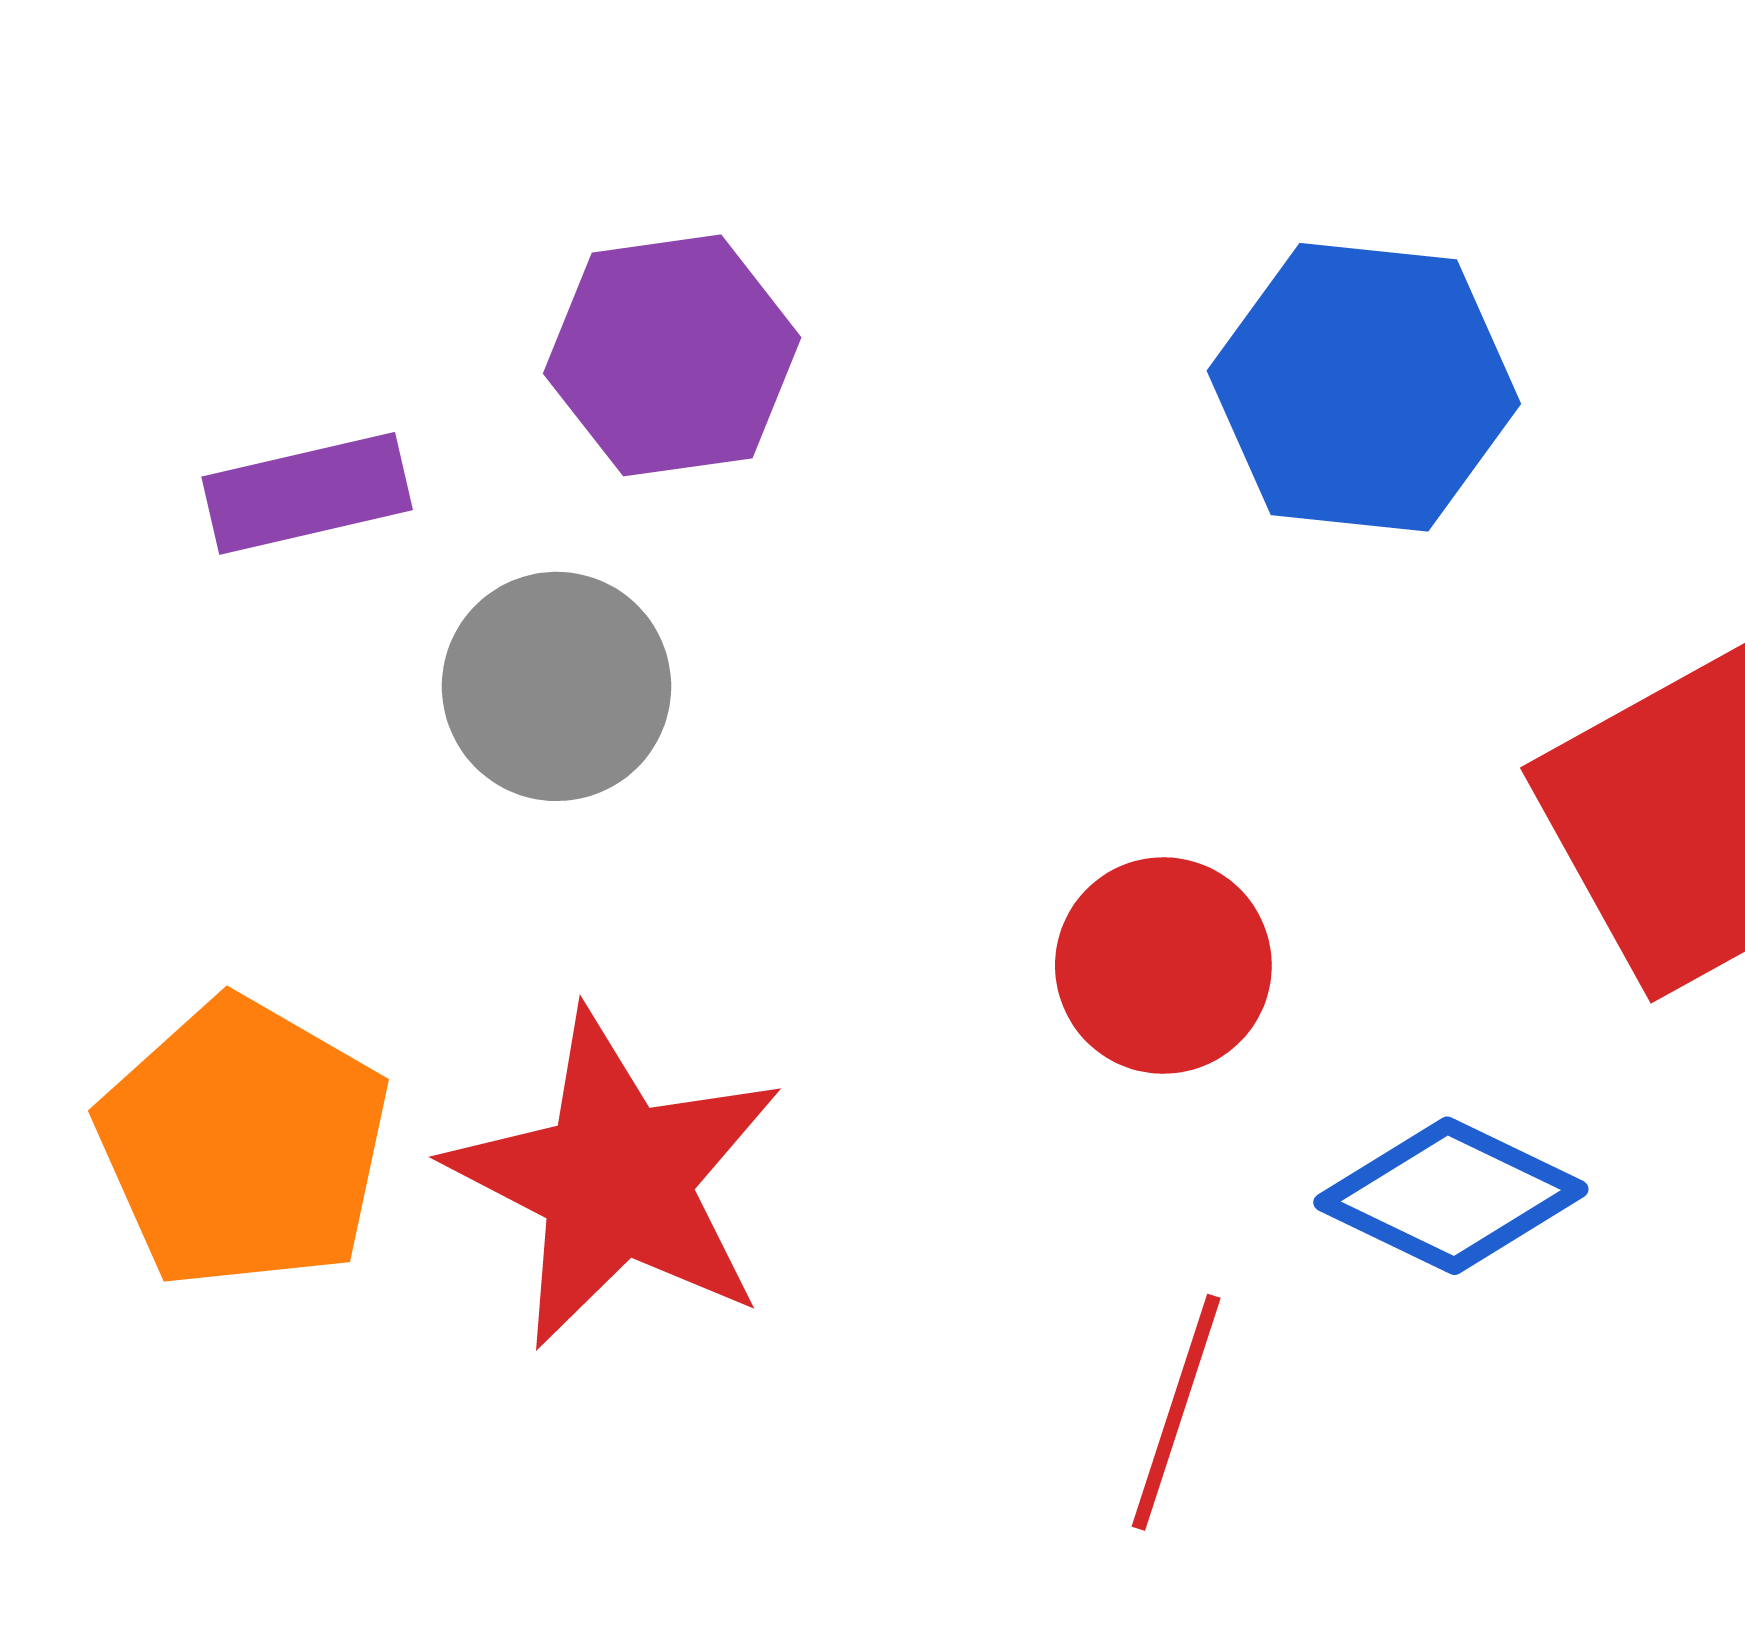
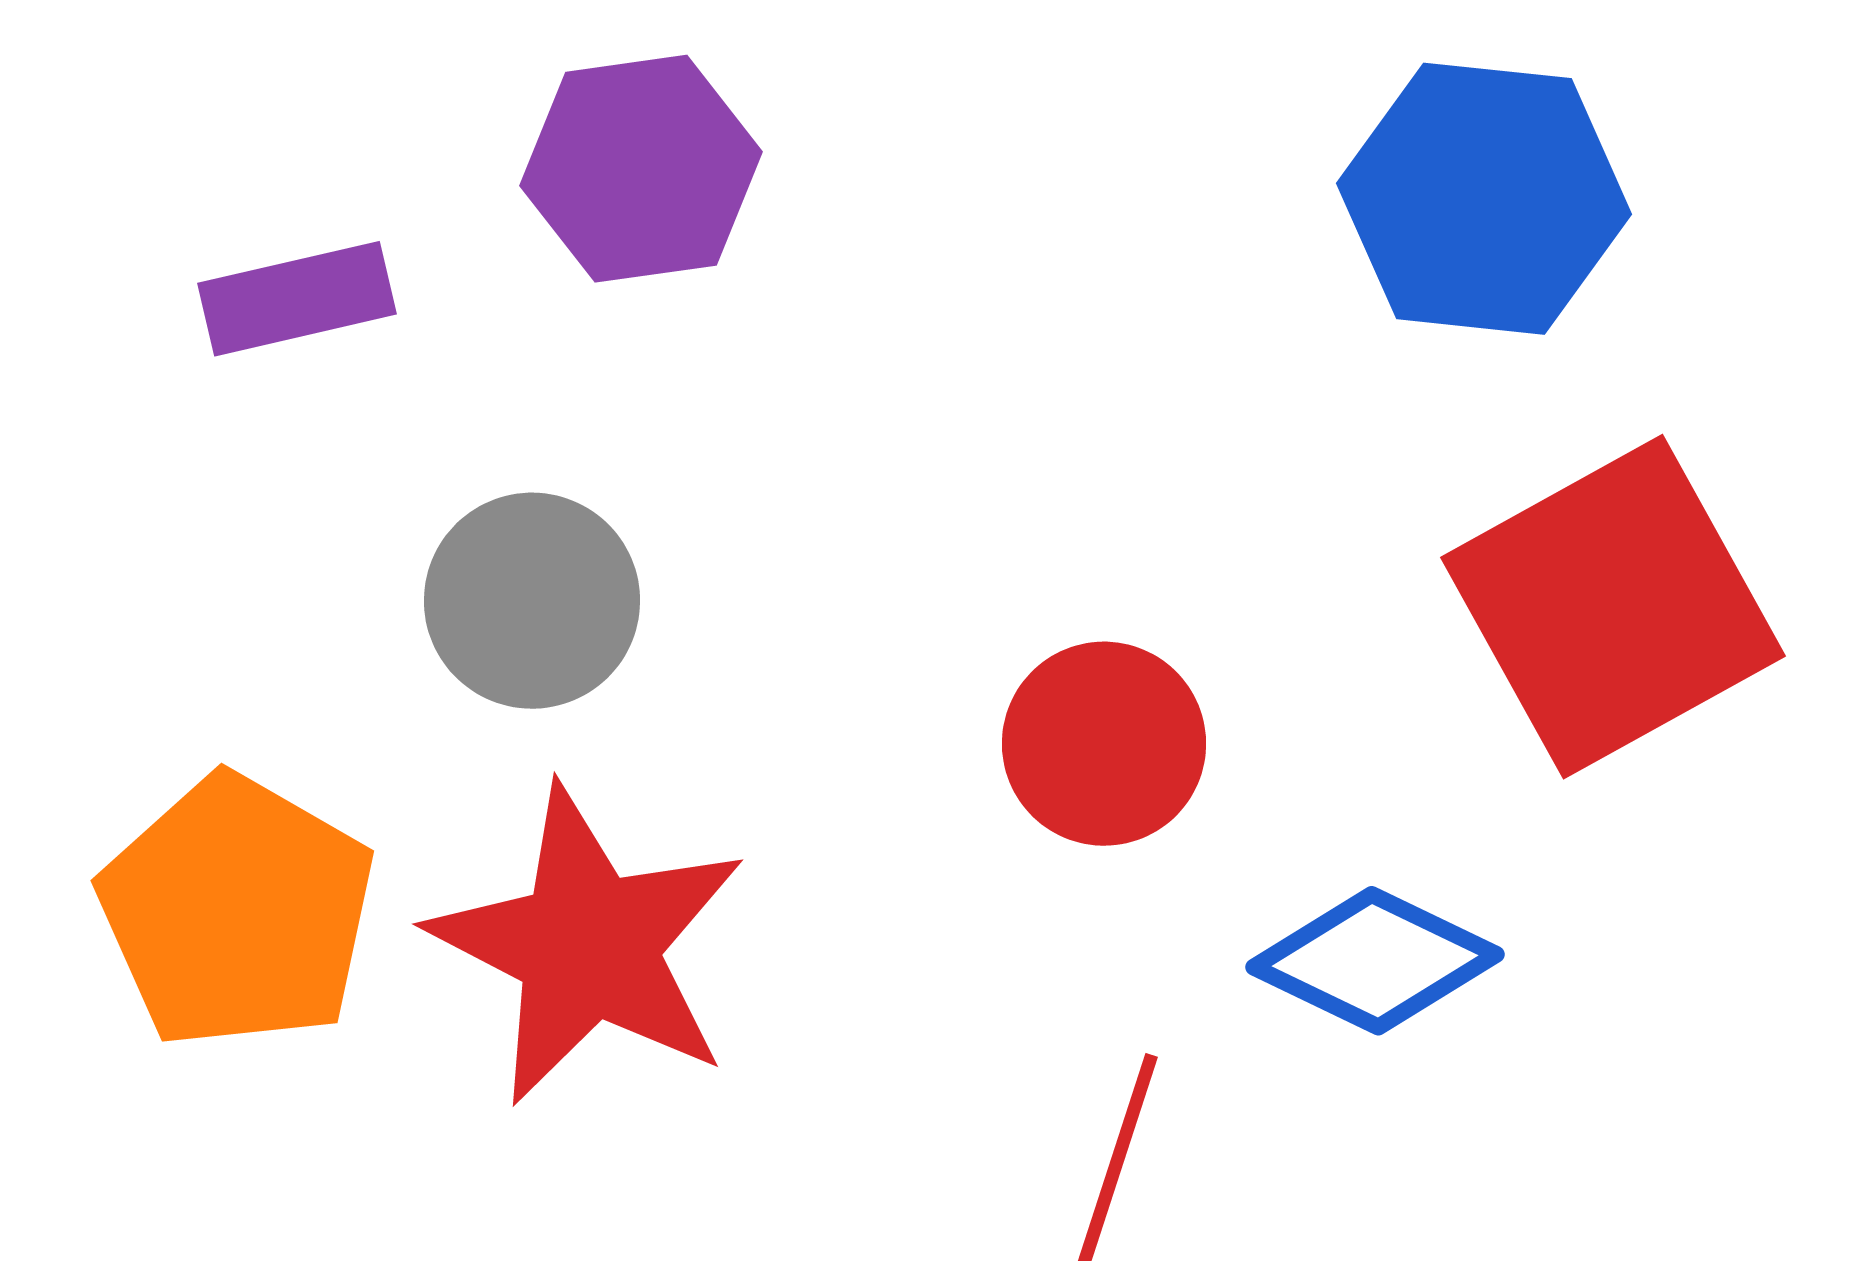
blue hexagon: (1364, 387) -> (1484, 199), moved
gray circle: (556, 686) -> (532, 601), moved

